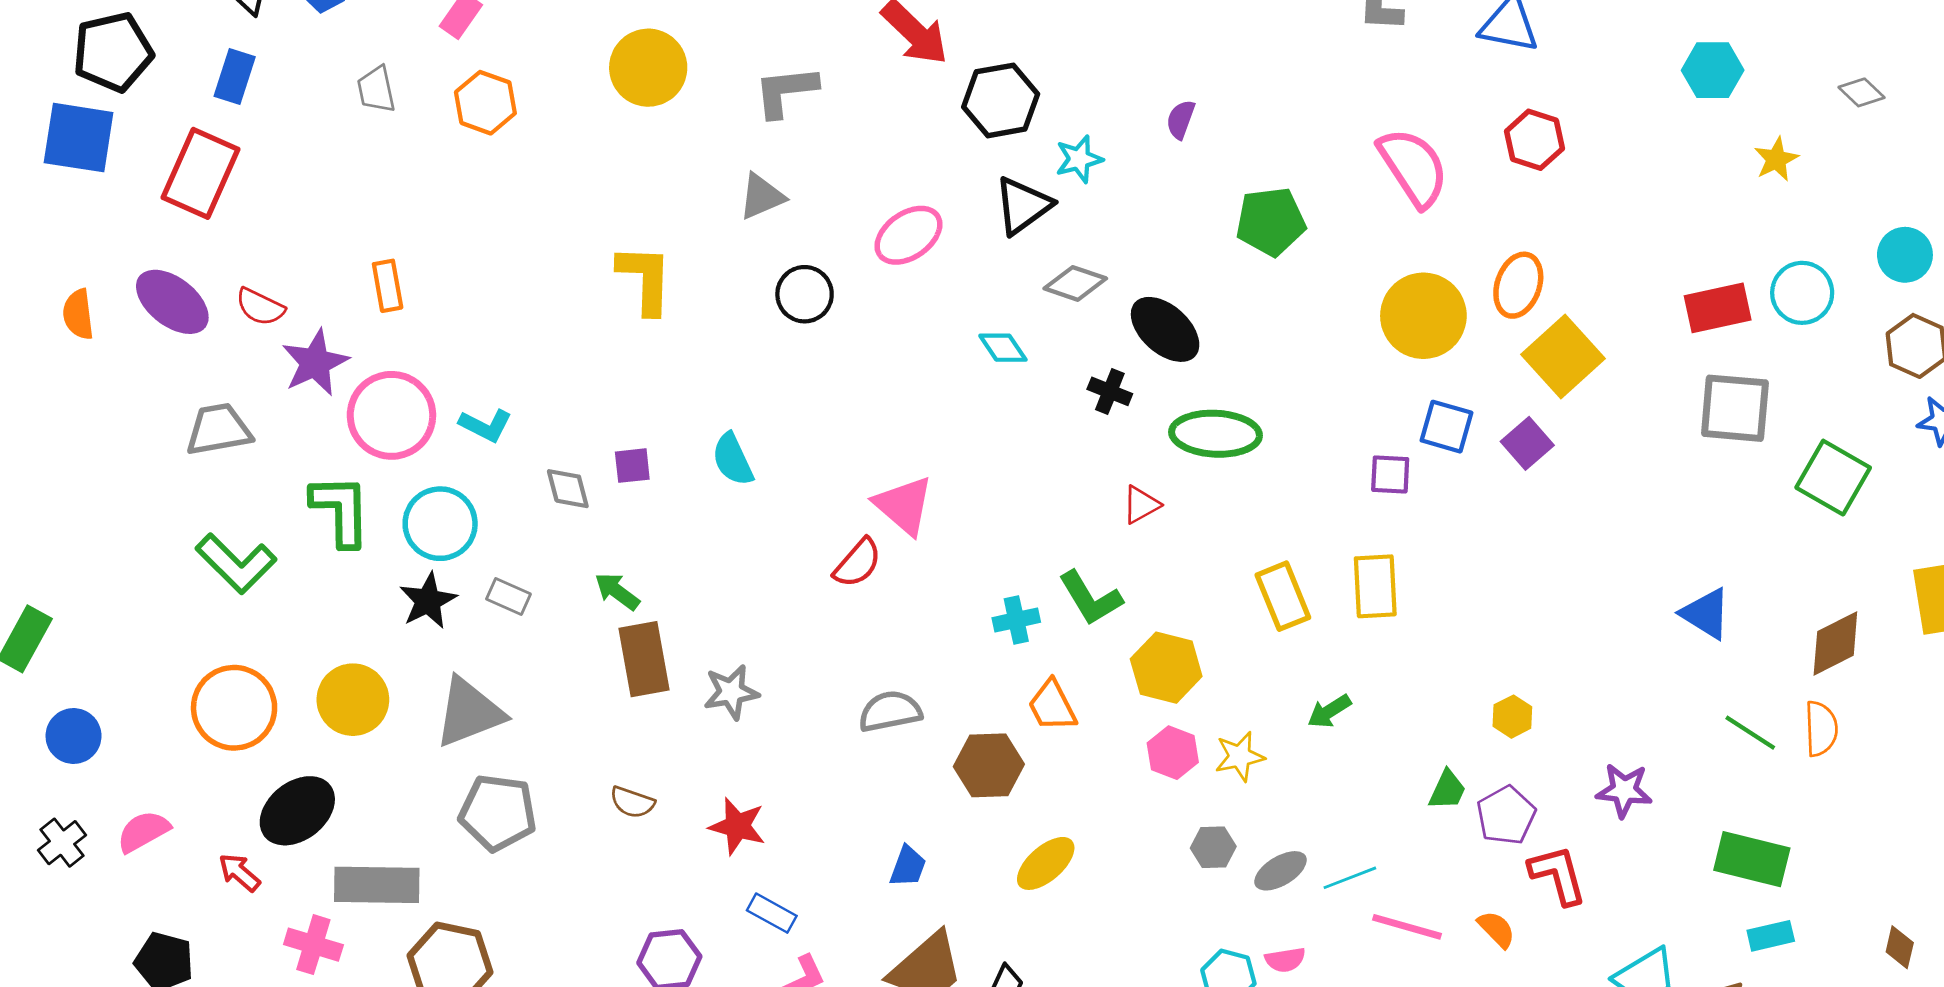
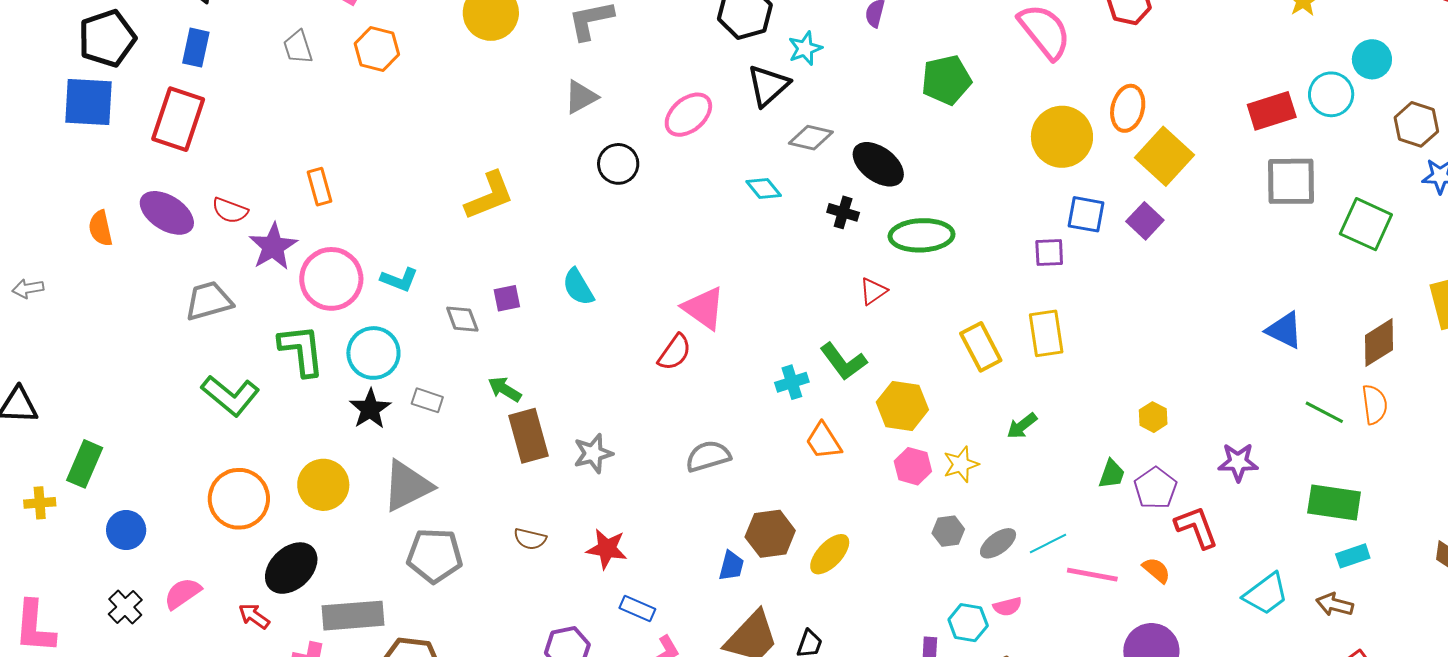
cyan circle: (1905, 255) -> (1372, 59), moved
yellow L-shape: (645, 279) -> (489, 196), moved, turned 72
brown hexagon: (989, 765) -> (770, 534), moved

